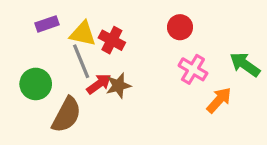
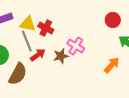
red circle: (180, 27) -> (113, 20), moved
pink cross: (193, 69) -> (76, 46), moved
brown star: (118, 86) -> (61, 56), moved

